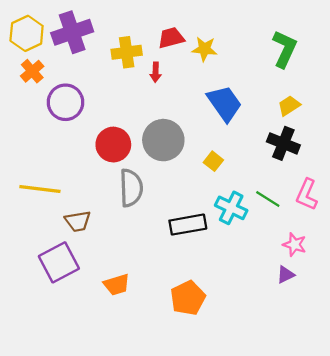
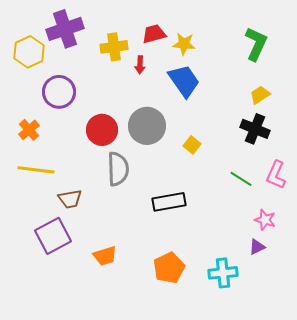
yellow hexagon: (27, 33) -> (29, 52), moved
orange cross: (32, 71) -> (29, 130), moved
blue trapezoid: (224, 103) -> (184, 81), moved
cyan cross: (231, 208) -> (223, 273), moved, turned -32

